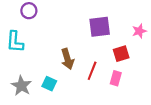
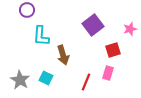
purple square: (100, 27) -> (93, 25), turned -30
cyan L-shape: (15, 42) -> (41, 36), moved
red line: (92, 71) -> (86, 82), moved

